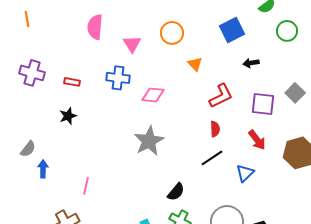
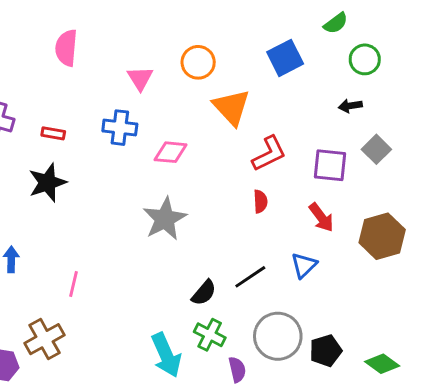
pink semicircle: (95, 27) -> (66, 48), moved
black arrow: (251, 63) -> (350, 106), moved
orange triangle: (195, 64) -> (231, 107), size x1.8
black star: (68, 116) -> (47, 183), size x1.5
black line: (212, 158) -> (250, 277), moved

